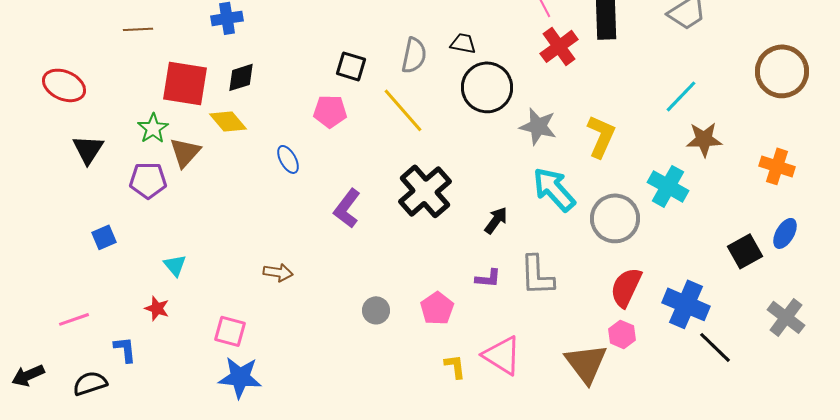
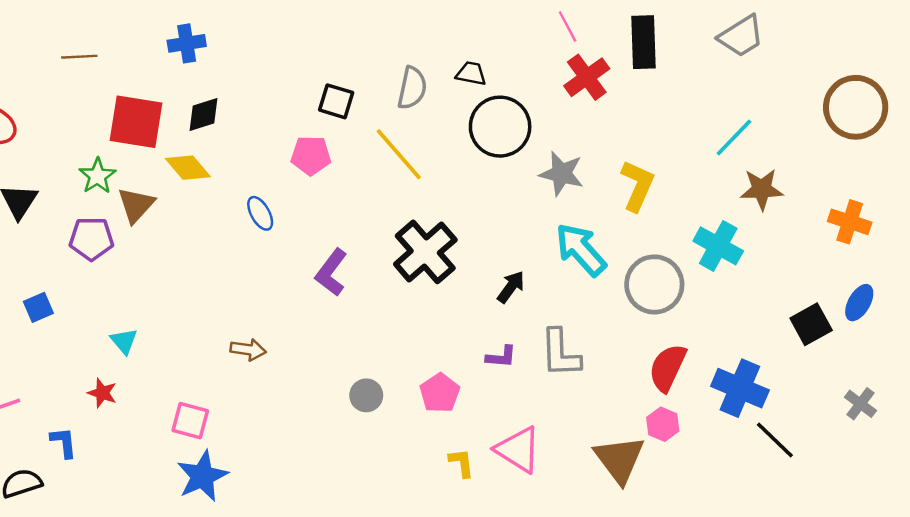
gray cross: (786, 317) -> (860, 404), size x0.7
blue star: (240, 377) -> (202, 476), turned -30

